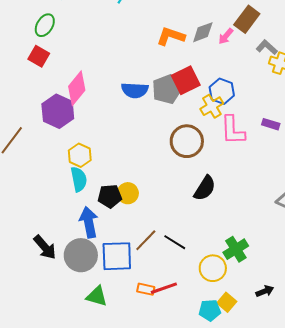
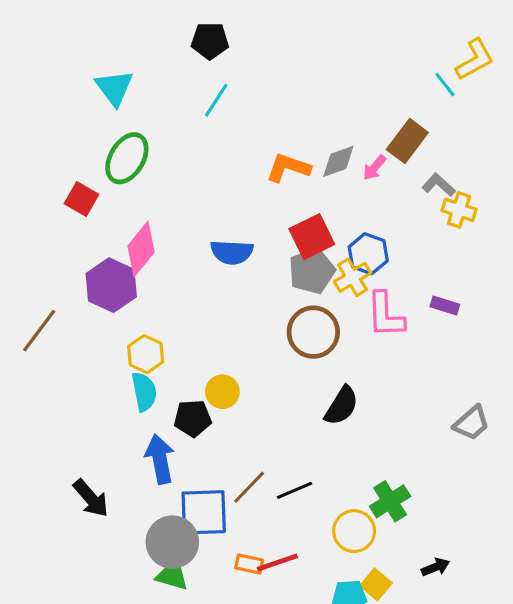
green ellipse: (45, 25) -> (127, 158), moved, size x1.4
gray pentagon: (167, 89) -> (312, 271), moved
yellow circle: (128, 193) -> (222, 392), moved
black line: (175, 242) -> (295, 490), turned -55
gray circle: (81, 255) -> (172, 542), moved

